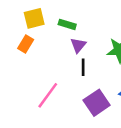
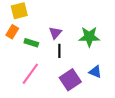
green rectangle: (67, 24) -> (31, 43), moved

